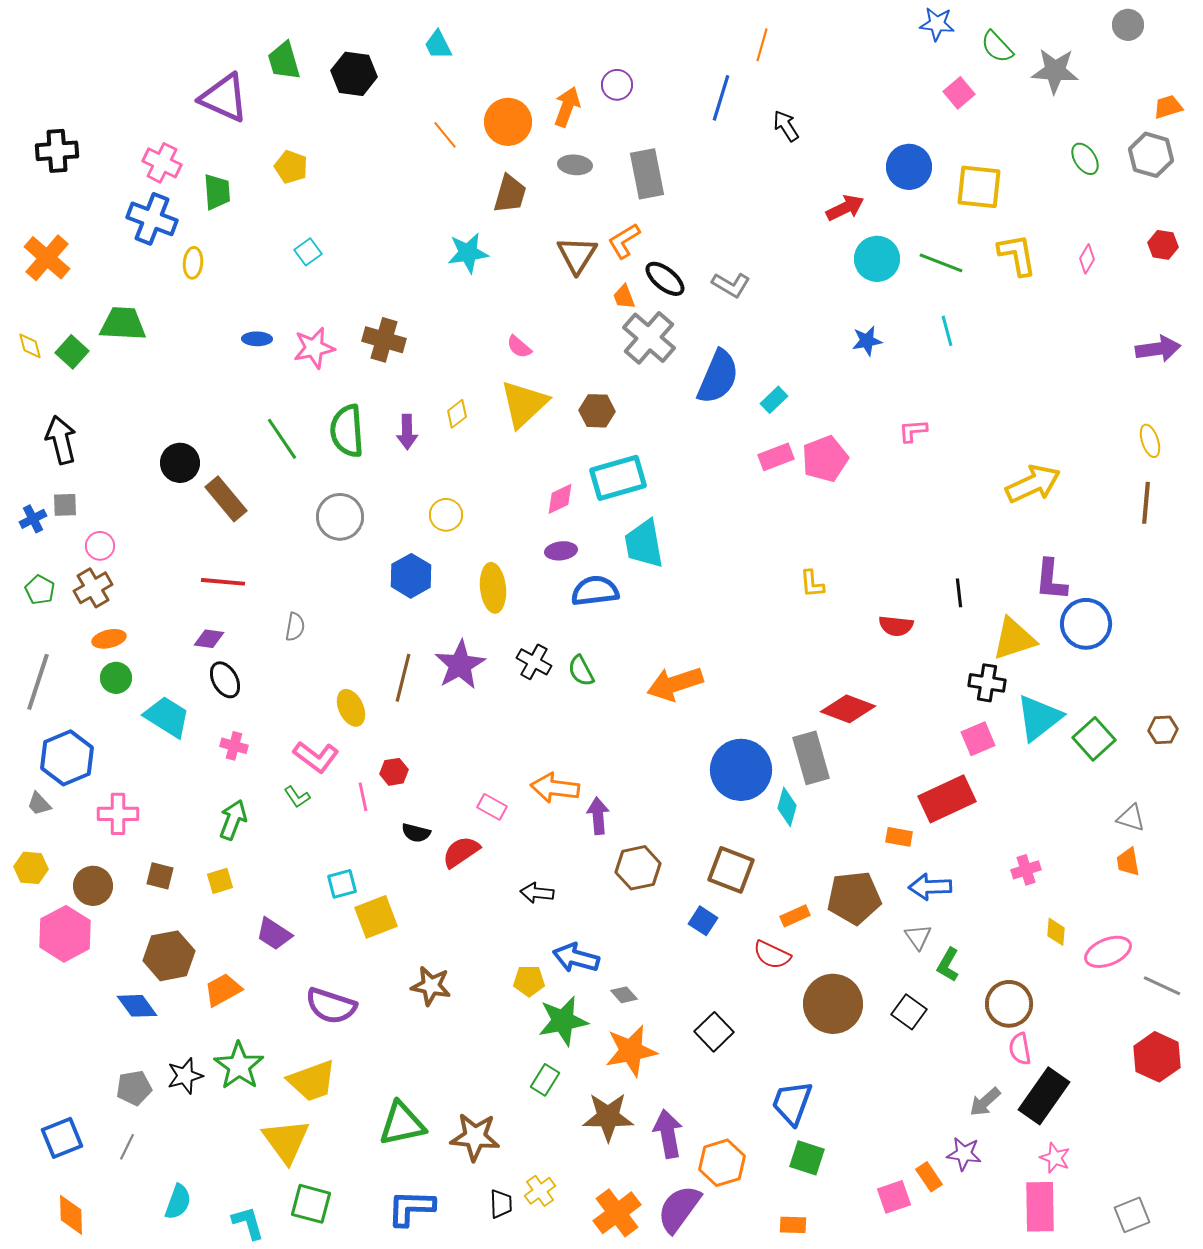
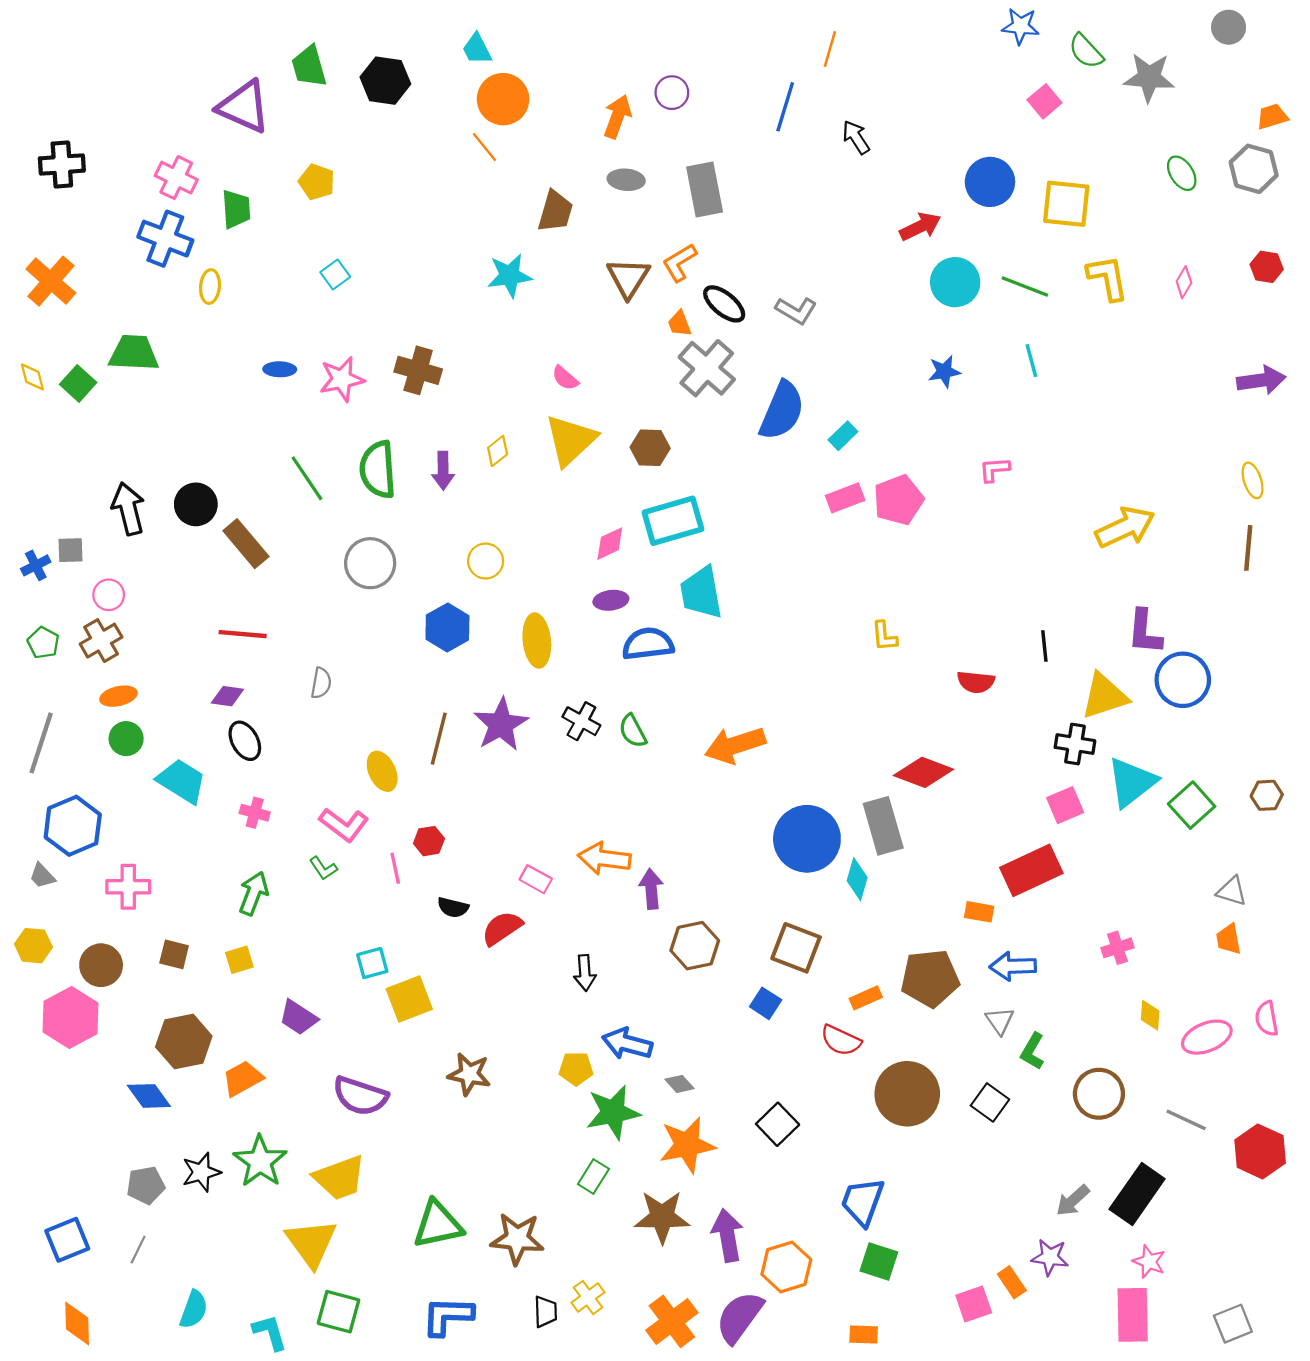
orange circle: (508, 122) -> (503, 99), moved
black arrow: (61, 440) -> (128, 509), moved
black arrow: (537, 893) -> (585, 973), turned -100
gray line: (1162, 986) -> (1186, 1120), moved
pink semicircle: (1020, 1049) -> (1267, 1019), moved

